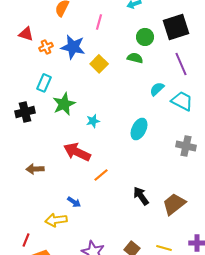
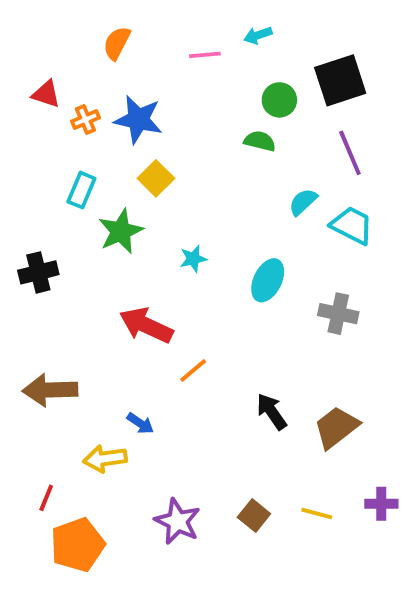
pink line: (99, 22) -> (205, 55), moved, turned 70
yellow square: (99, 64) -> (156, 178), moved
black cross: (25, 112) -> (38, 272), moved
cyan star: (93, 121) -> (193, 259), moved
gray cross: (186, 146) -> (338, 314), moved
brown arrow: (35, 169) -> (50, 390), moved, size x1.5

